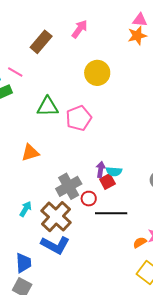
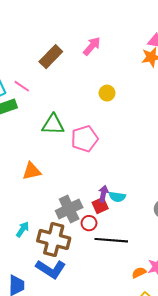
yellow circle: (97, 73) -> (107, 93), size x0.6
red square: (107, 182) -> (100, 206), moved
brown cross: (56, 217) -> (54, 240), turned -32

